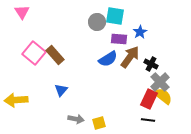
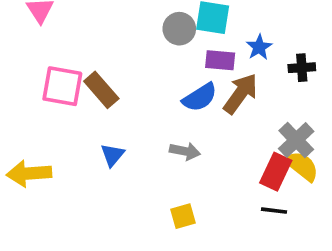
pink square: (34, 53) -> (62, 86), turned -30
black cross: (151, 64) -> (302, 68), moved, turned -32
gray arrow: (76, 119) -> (185, 151), moved

